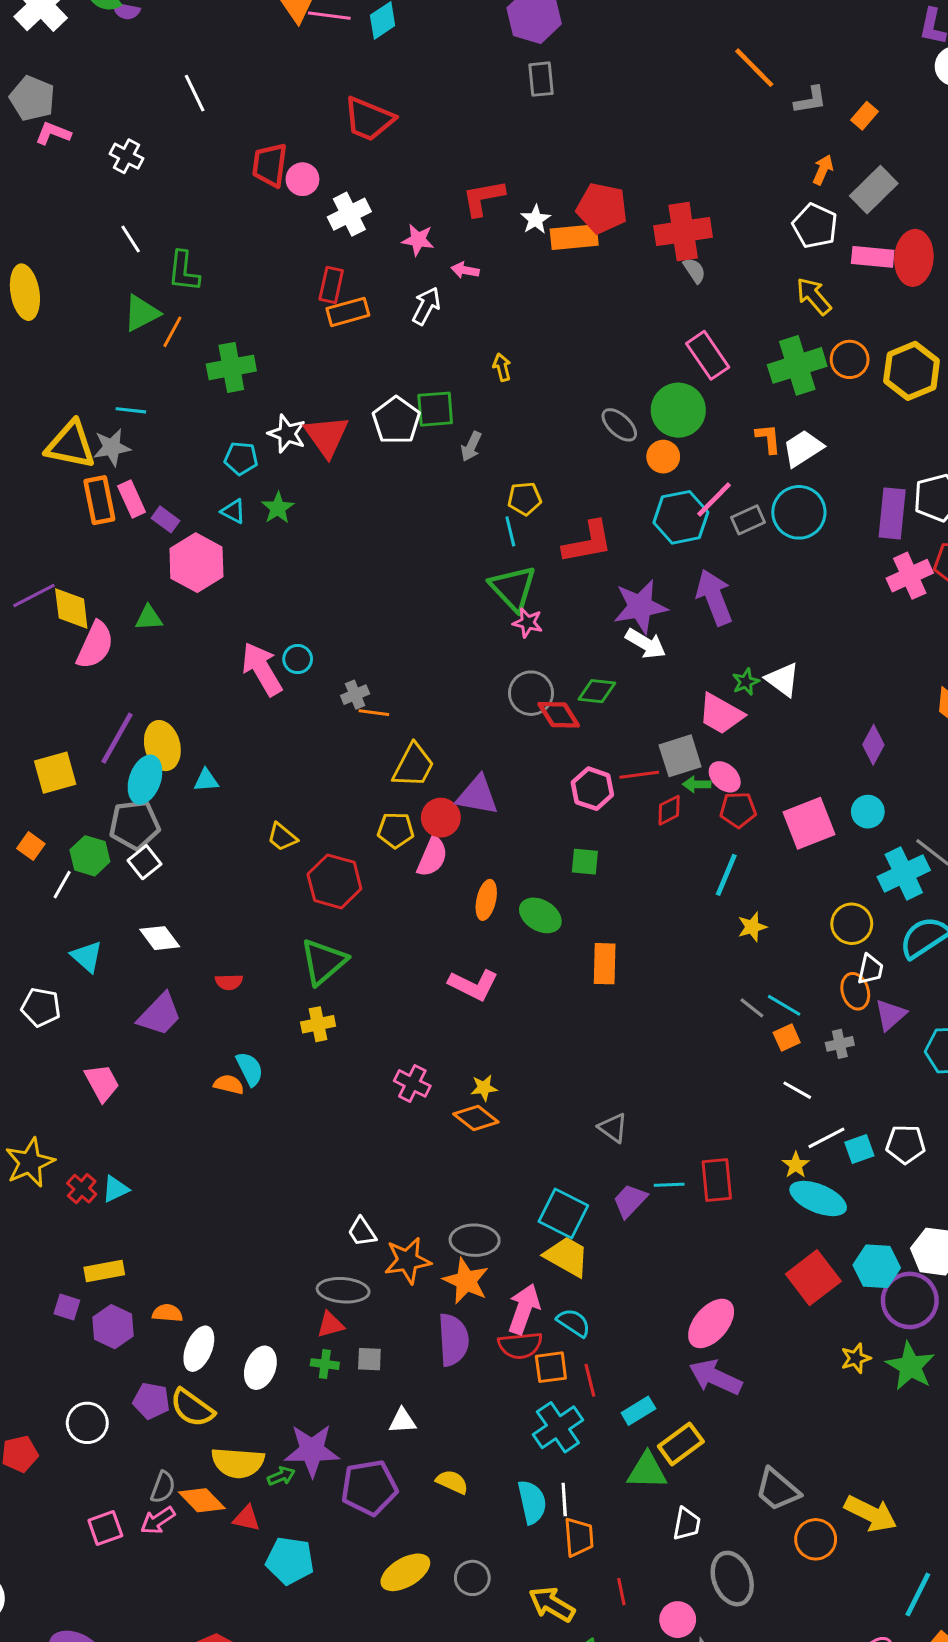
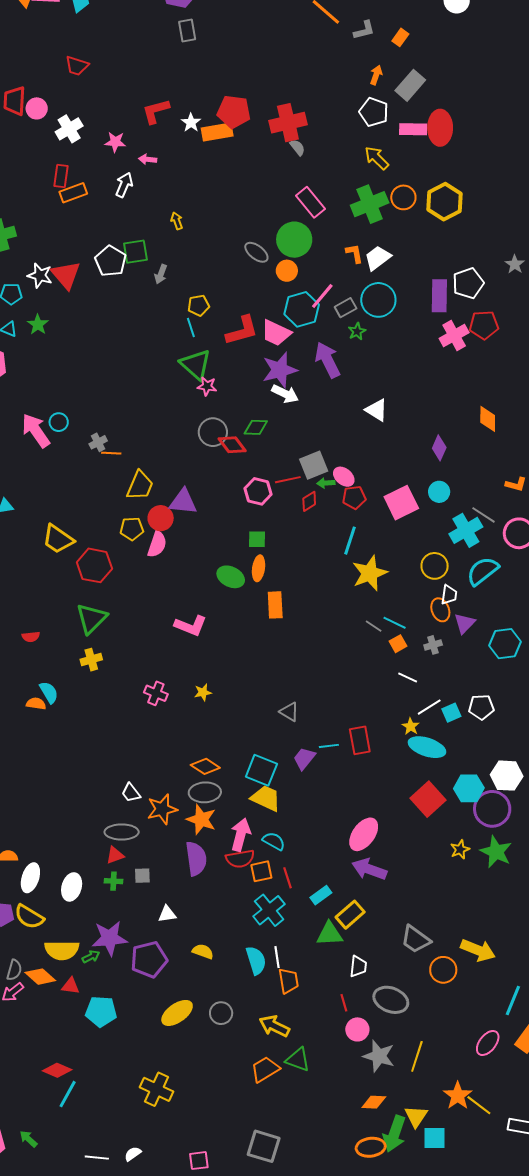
red trapezoid: (369, 119) -> (77, 66), size x0.7
green star: (746, 682) -> (357, 331), moved
pink trapezoid: (721, 714) -> (276, 333), moved
yellow trapezoid: (282, 837) -> (58, 539), size x1.6
orange ellipse: (486, 900) -> (259, 568), moved
yellow star: (752, 927) -> (370, 573), size x1.8
orange diamond: (476, 1118) -> (205, 766), moved
gray ellipse: (732, 1579) -> (391, 1000), turned -44
red line: (621, 1592) -> (344, 1003), moved

